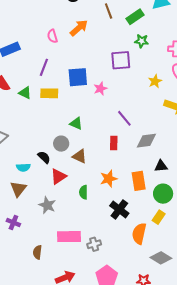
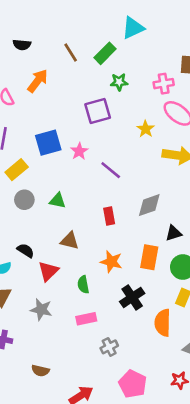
yellow rectangle: (49, 93) -> (17, 170), turned -30
purple line: (124, 118) -> (111, 170), moved
gray circle: (61, 144) -> (24, 200), moved
orange star: (109, 179) -> (111, 262), turned -30
orange rectangle: (139, 181) -> (149, 257), turned 30
black cross: (119, 209) -> (132, 297), turned 30
pink rectangle: (69, 237) -> (86, 319), moved, size x0.7
brown semicircle: (37, 252) -> (40, 371), turned -72

